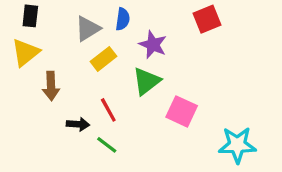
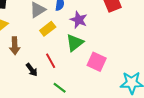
black arrow: (78, 124) -> (32, 70), turned 48
green line: (107, 145) -> (60, 88), moved

